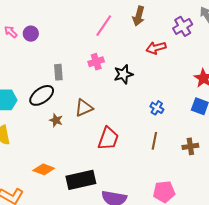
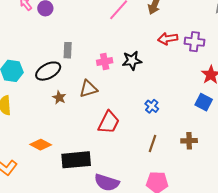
purple cross: (183, 26) -> (194, 42), moved, turned 30
pink cross: (96, 62) -> (105, 61), moved
blue cross: (157, 108) -> (152, 106), moved
brown line: (154, 141) -> (153, 144), moved

